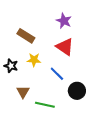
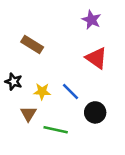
purple star: (64, 21) -> (91, 20), moved
red triangle: (65, 47) -> (96, 58), moved
yellow star: (34, 60) -> (42, 91), moved

